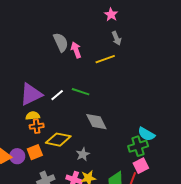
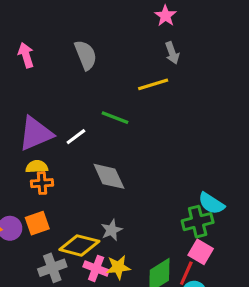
pink arrow: (76, 50) -> (26, 55), moved
green line: (81, 92) -> (115, 118), moved
gray diamond: (96, 122) -> (109, 176), moved
yellow diamond: (58, 140) -> (79, 245), moved
pink square: (141, 166) -> (201, 252), turned -35

